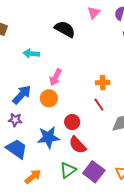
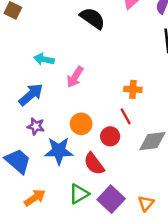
cyan arrow: (31, 54) -> (44, 59), moved
orange circle: (49, 98) -> (81, 124), moved
purple star: (15, 120) -> (36, 126), moved
red circle: (72, 122) -> (110, 136), moved

